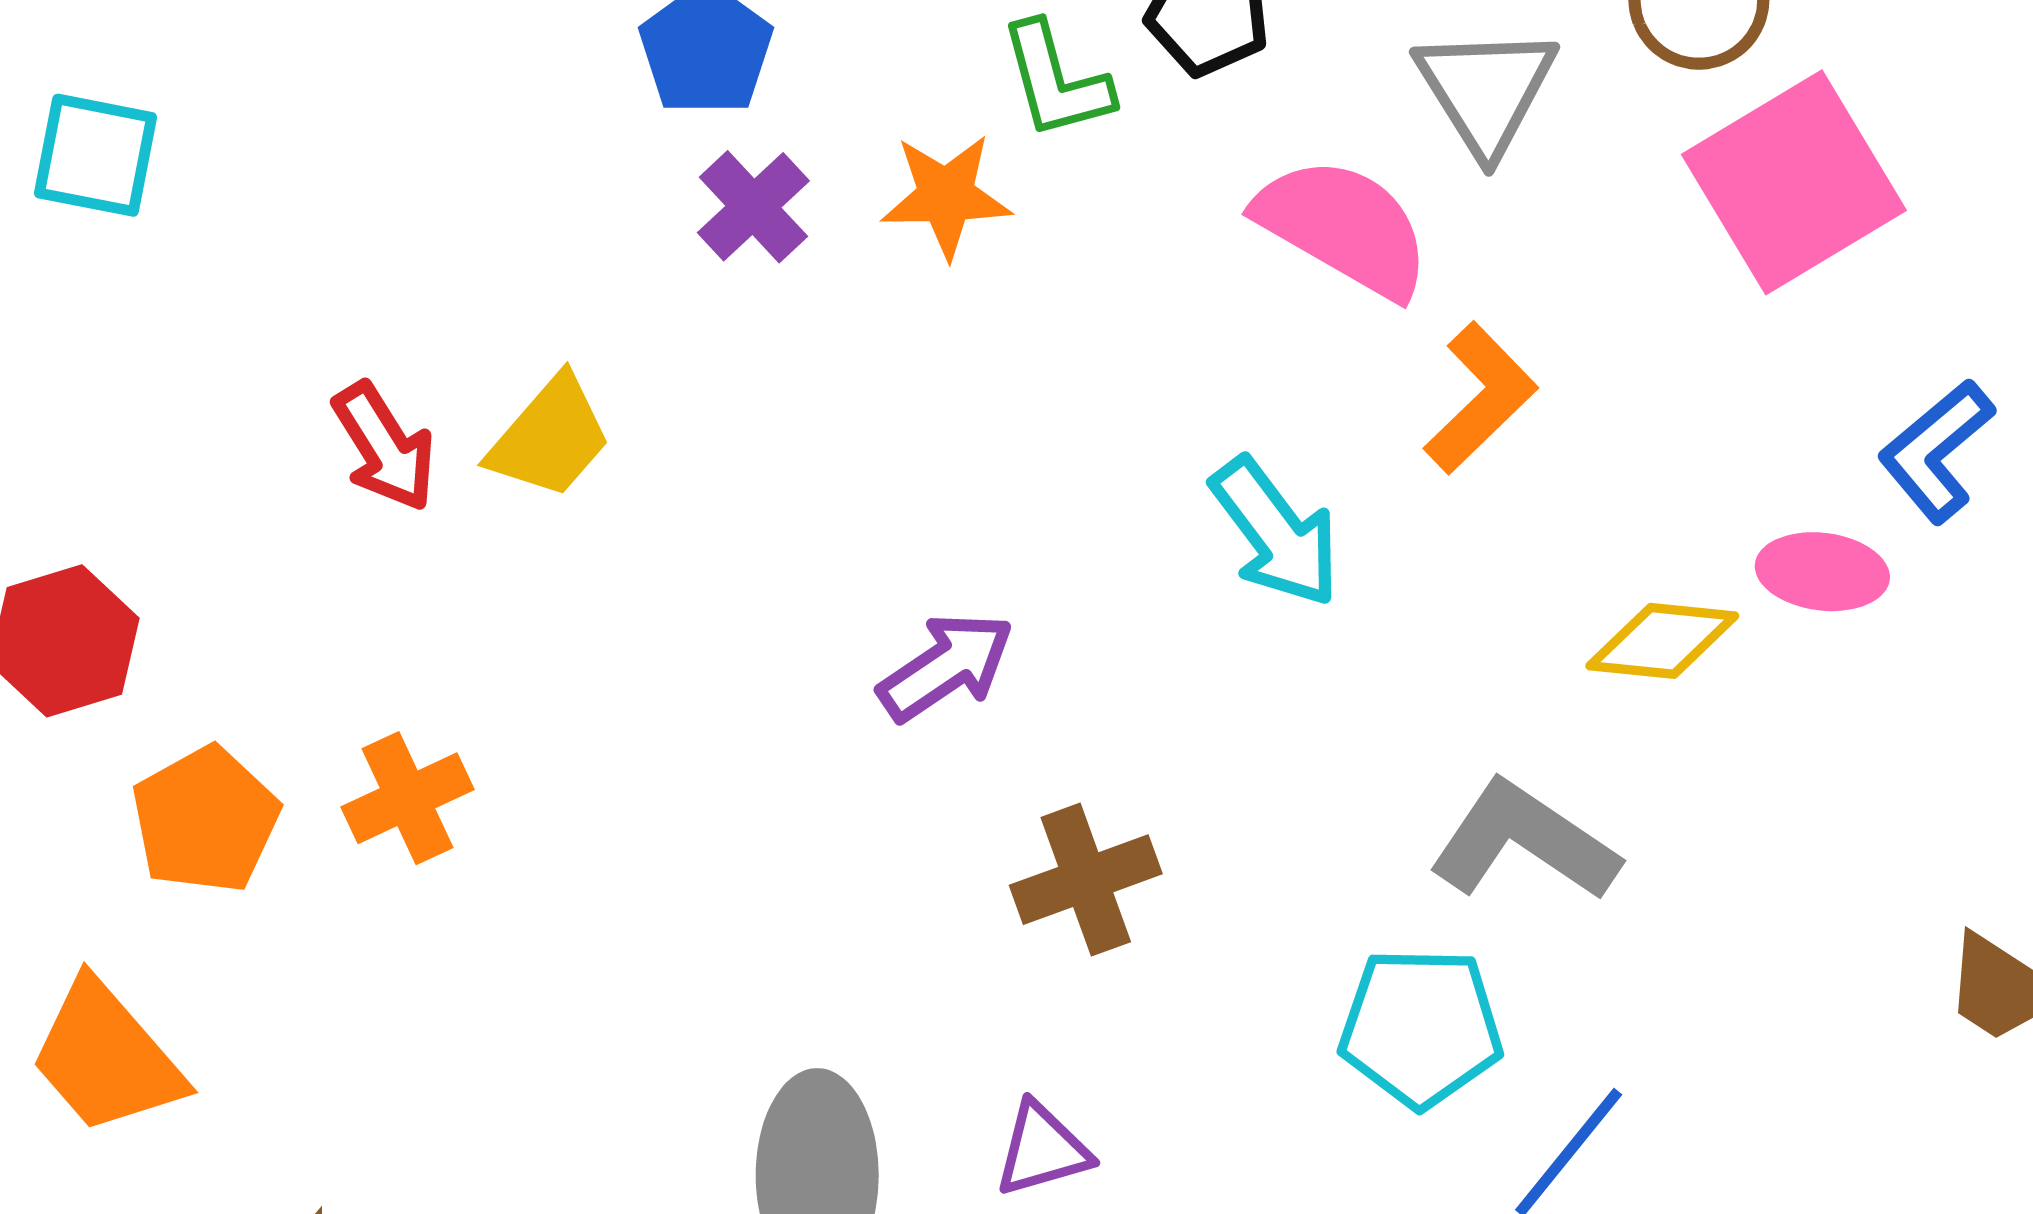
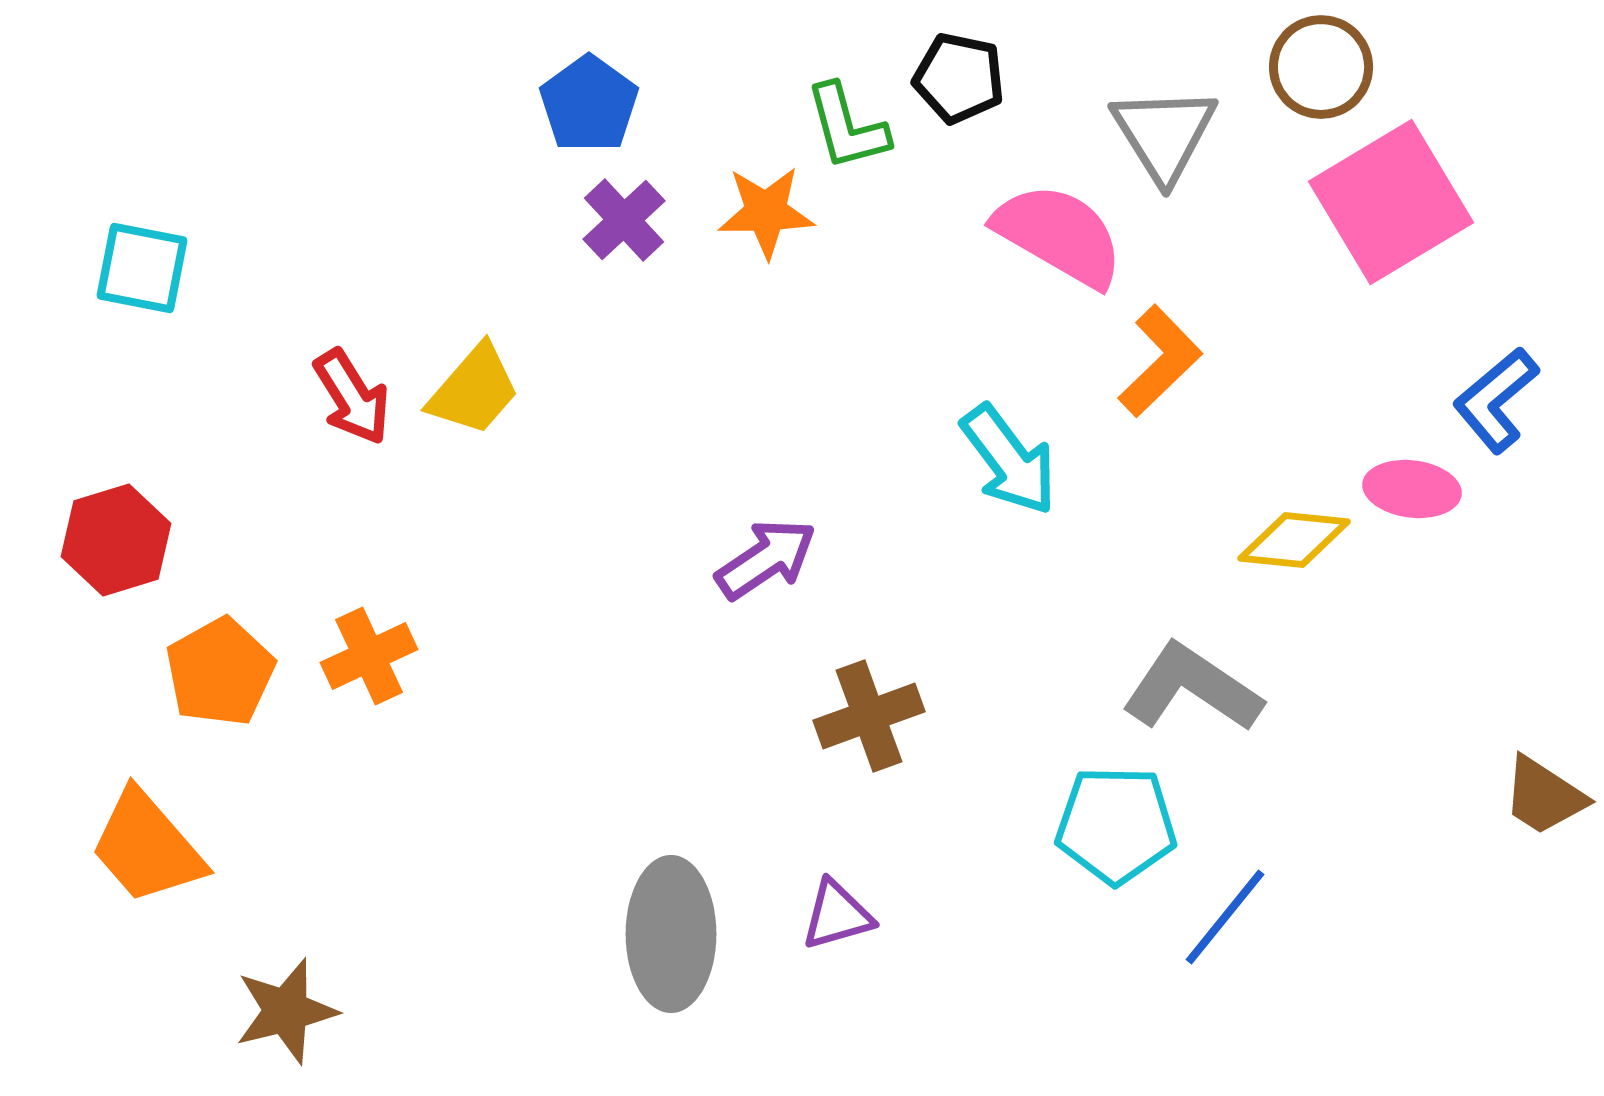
cyan square: (96, 155) -> (142, 268), moved

